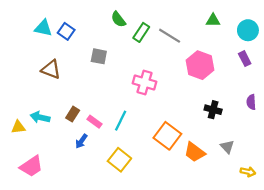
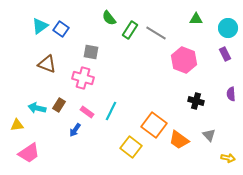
cyan triangle: (43, 28) -> (40, 26), turned -48
pink cross: (145, 82) -> (83, 78), moved
brown rectangle: (73, 114) -> (59, 105), moved
yellow triangle: (18, 127) -> (17, 125), moved
yellow square: (119, 160) -> (131, 147), moved

